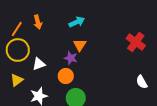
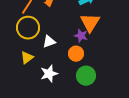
orange triangle: (80, 45) -> (90, 23), size x1.5

